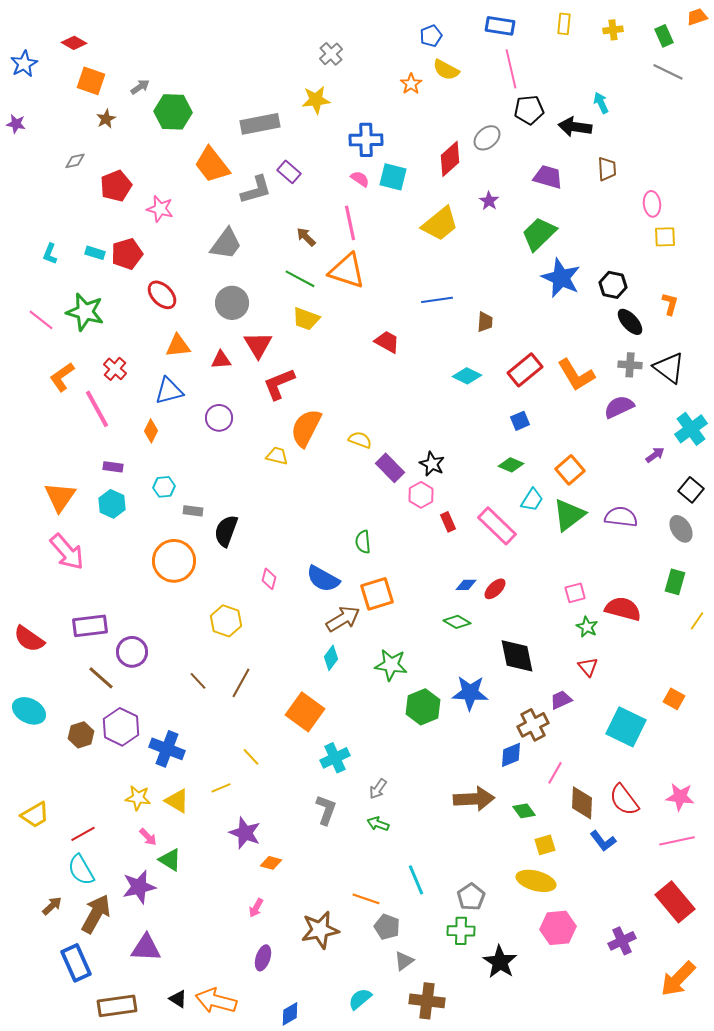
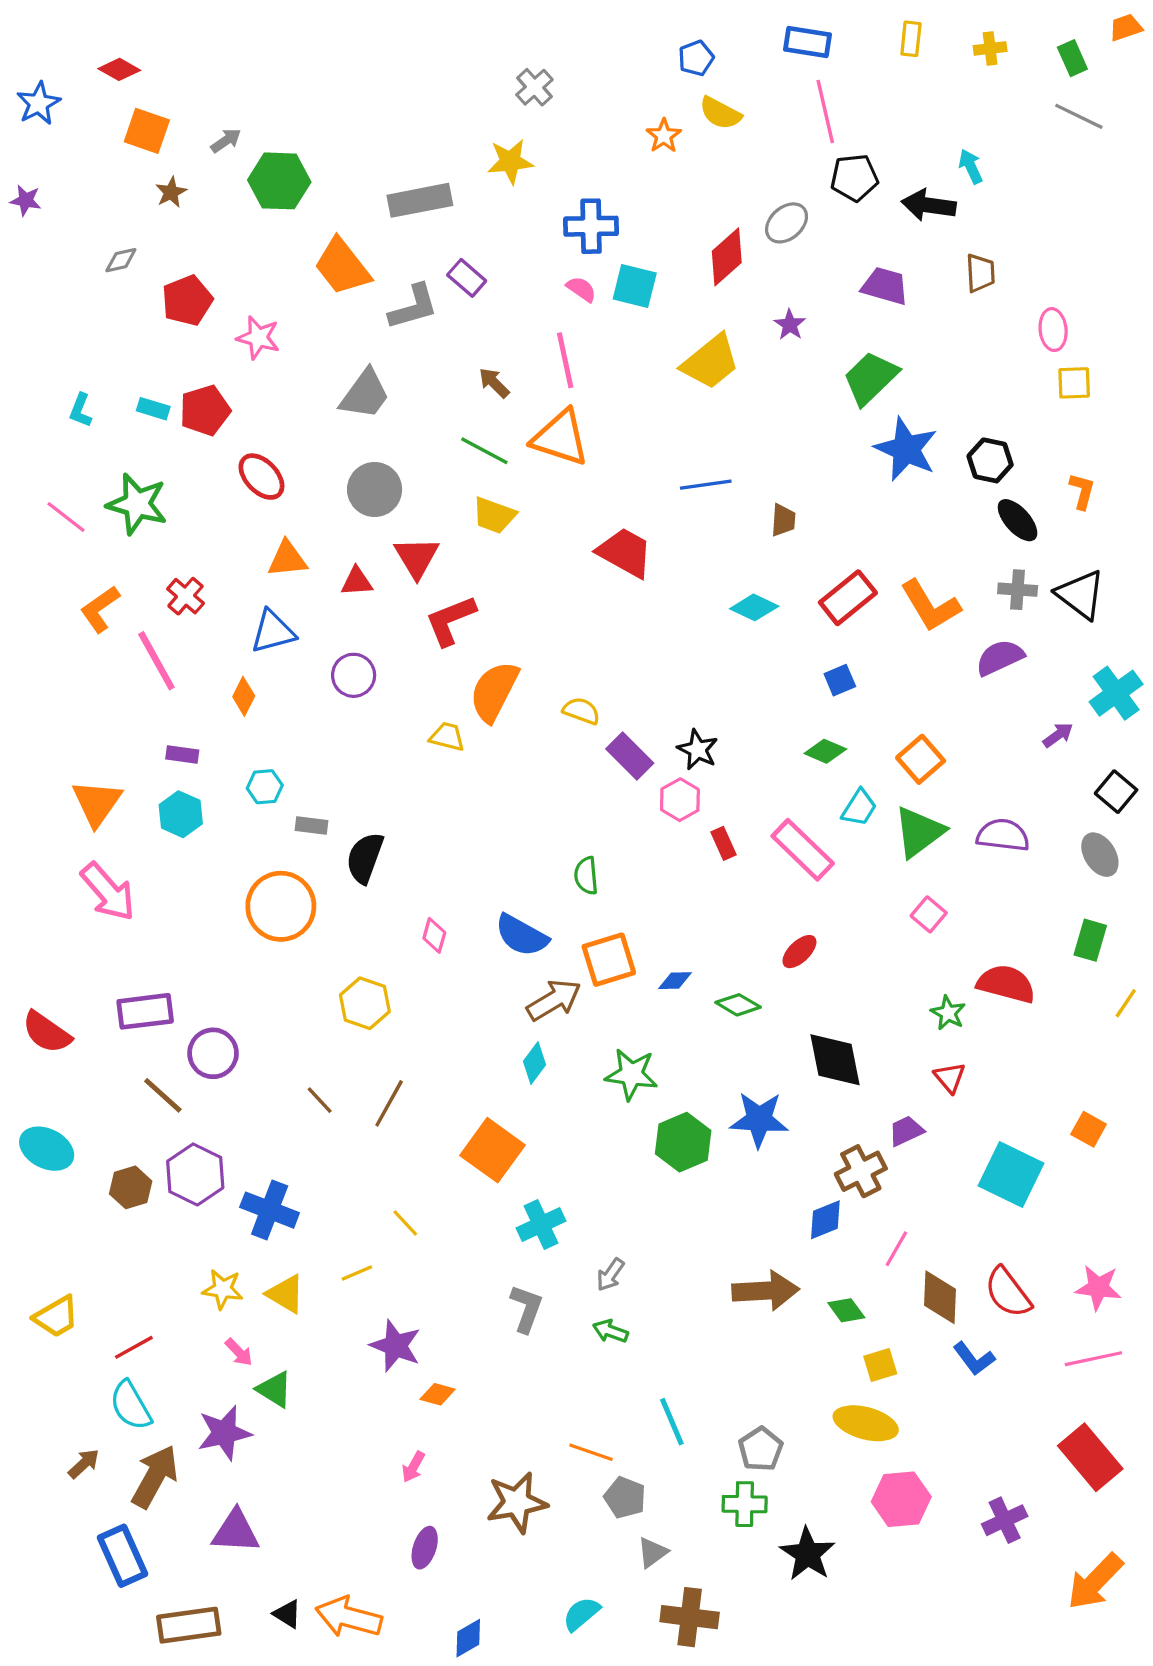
red trapezoid: (387, 342) -> (625, 553), size x1.4
blue diamond: (466, 585) -> (675, 981), moved
pink square: (575, 593) -> (929, 914), moved, turned -35

